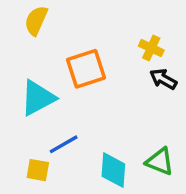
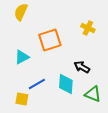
black arrow: (163, 79) -> (82, 67), moved
cyan triangle: (38, 98) -> (22, 57), size x0.7
cyan diamond: (113, 170) -> (66, 84), moved

